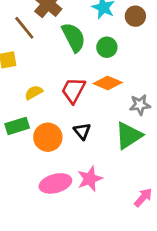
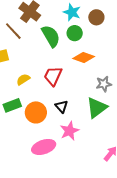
green circle: (107, 47) -> (75, 33), moved
orange diamond: (108, 83) -> (84, 57), moved
pink star: (90, 179) -> (69, 131), moved

